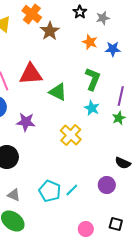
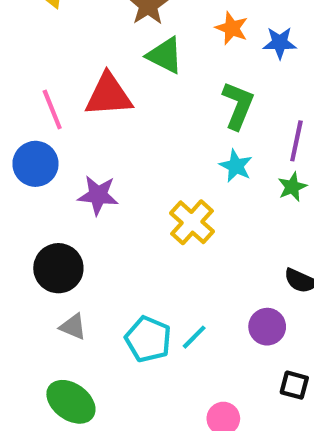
green triangle: (58, 92) -> (165, 55), moved
gray triangle: (14, 195) -> (73, 327), moved
black square: (116, 224) -> (294, 385), moved

